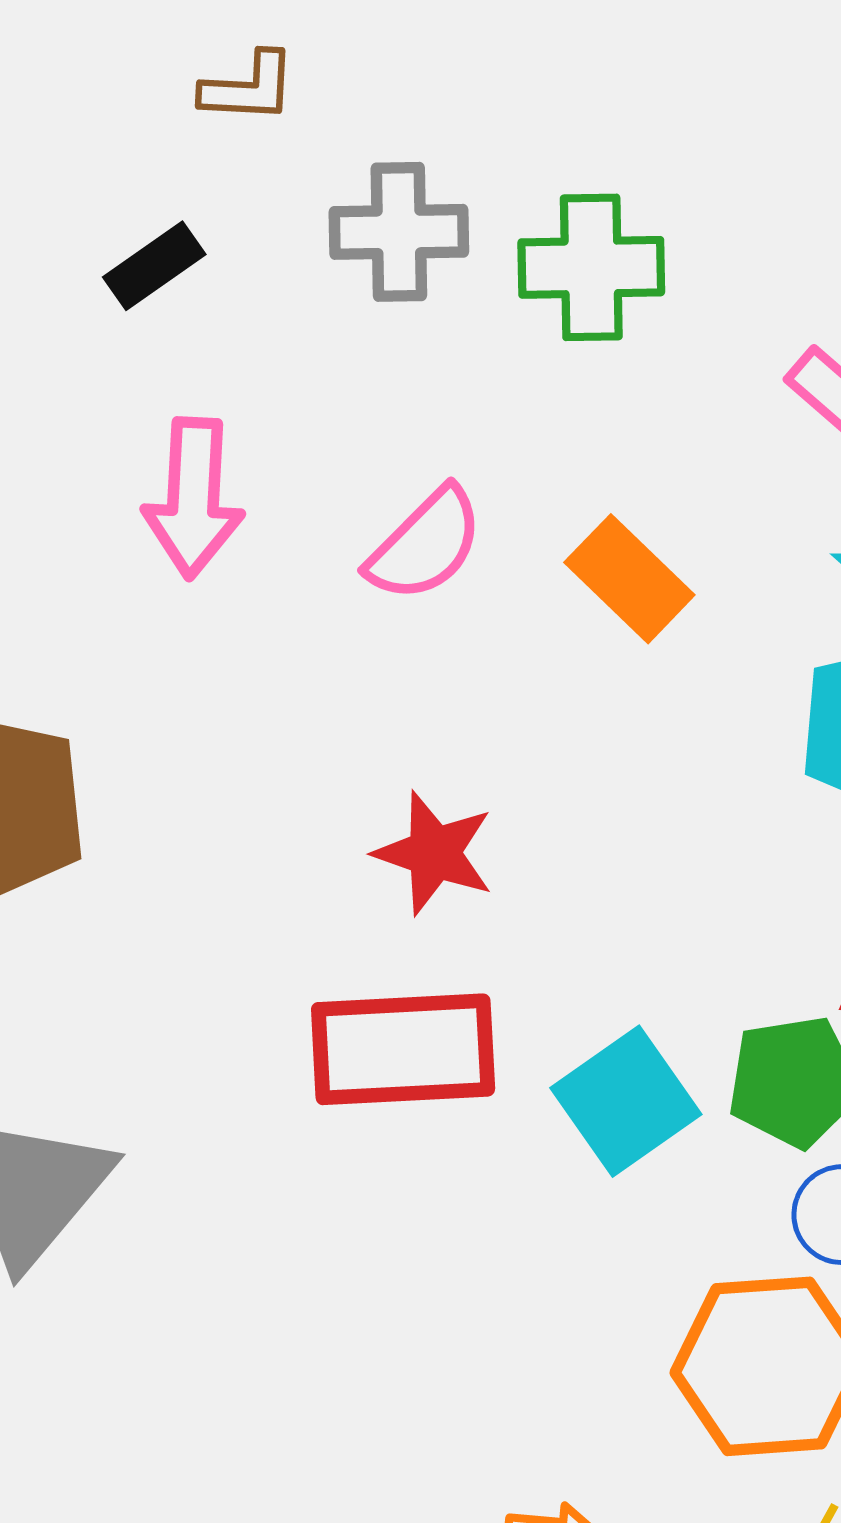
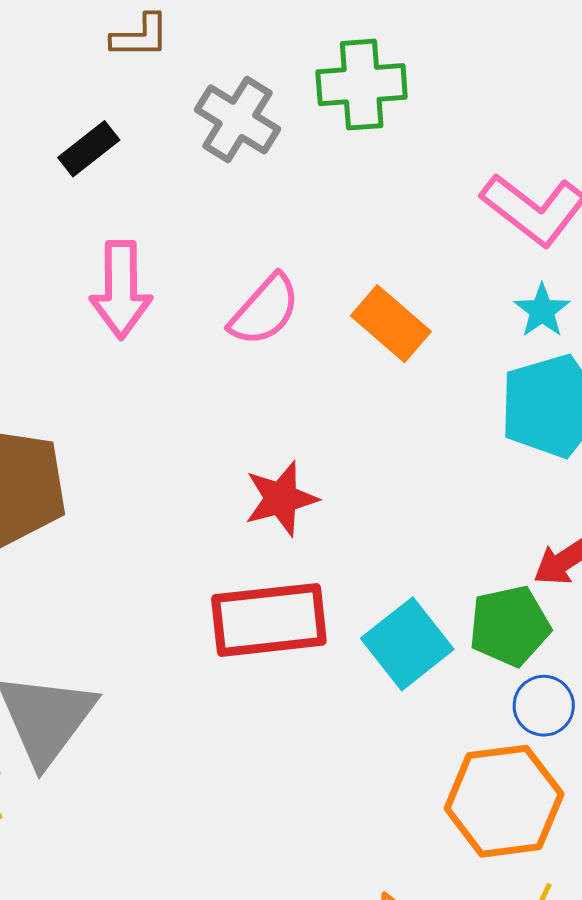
gray cross: (399, 232) -> (237, 119), turned 36
green cross: (591, 267) -> (362, 85), moved
red star: (434, 853) -> (281, 499), turned -30

